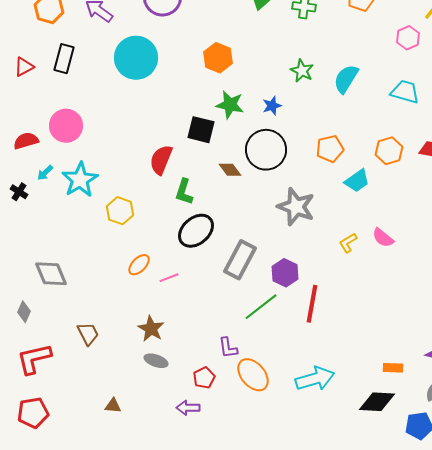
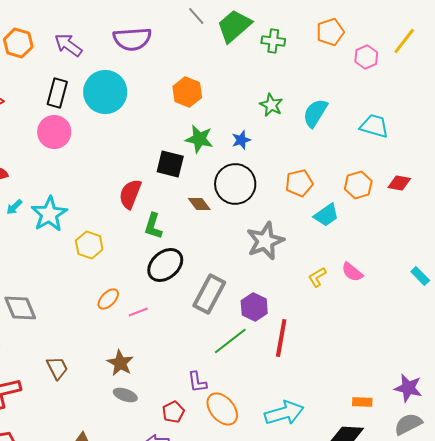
pink hexagon: (408, 38) -> (366, 57), moved
black rectangle: (64, 59) -> (57, 93), moved
pink circle: (66, 126) -> (54, 132), moved
gray star: (296, 207) -> (265, 241), turned 30

